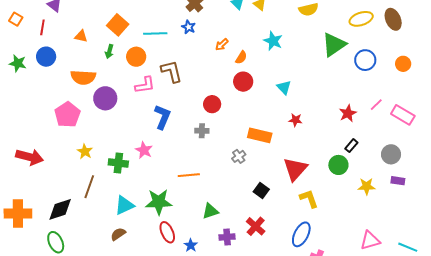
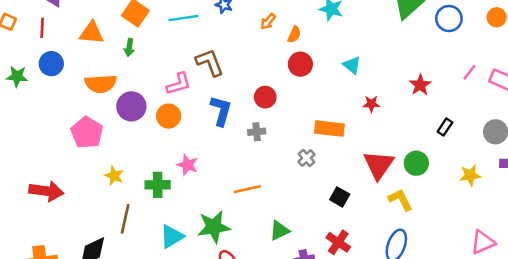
orange triangle: (81, 36) -> (92, 33), size x1.5
orange circle: (136, 57) -> (169, 116), moved
red star: (348, 113) -> (420, 85), moved
blue L-shape: (162, 117) -> (221, 111), moved
green circle: (338, 165) -> (416, 163), moved

